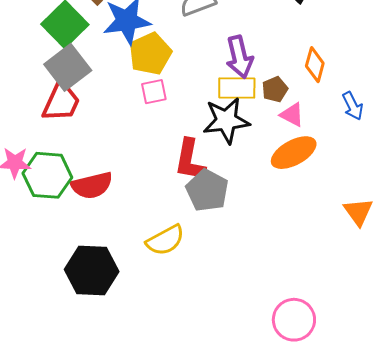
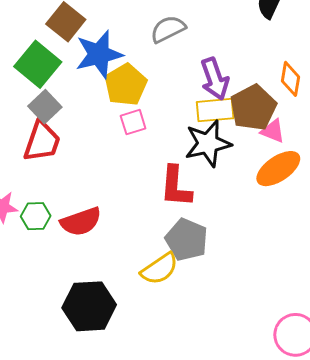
gray square: (68, 67) -> (45, 107), size x0.7
brown pentagon: (275, 89) -> (253, 108), size x1.8
green hexagon: (47, 175) -> (36, 216), size x0.6
gray pentagon: (207, 190) -> (187, 240), moved

